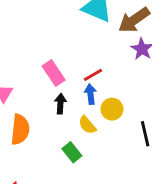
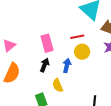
red line: (93, 75) -> (77, 37), moved
yellow circle: (112, 109) -> (82, 52), moved

